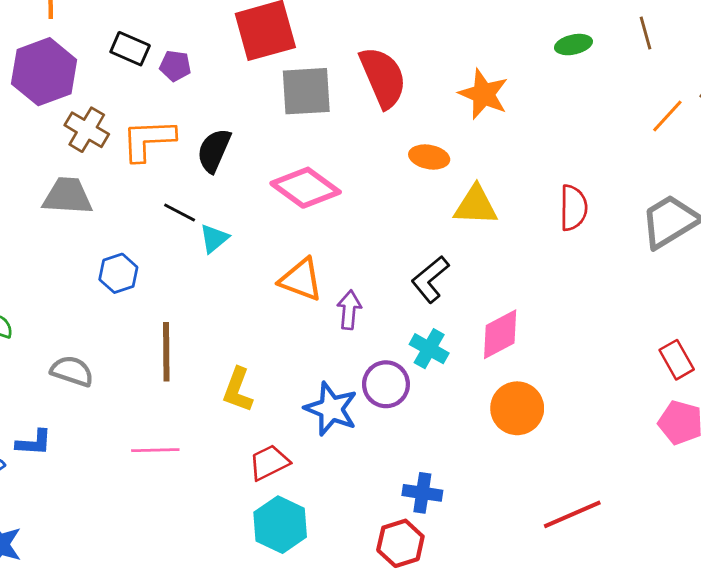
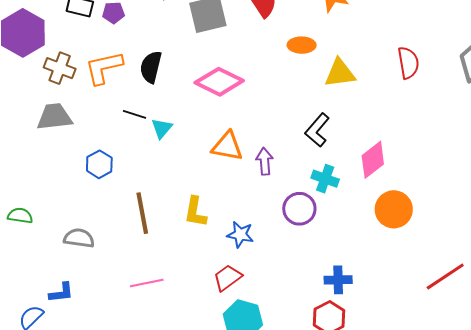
yellow L-shape: (238, 390) -> (195, 212), moved
blue star: (331, 409) -> (240, 234), moved, size x0.7

